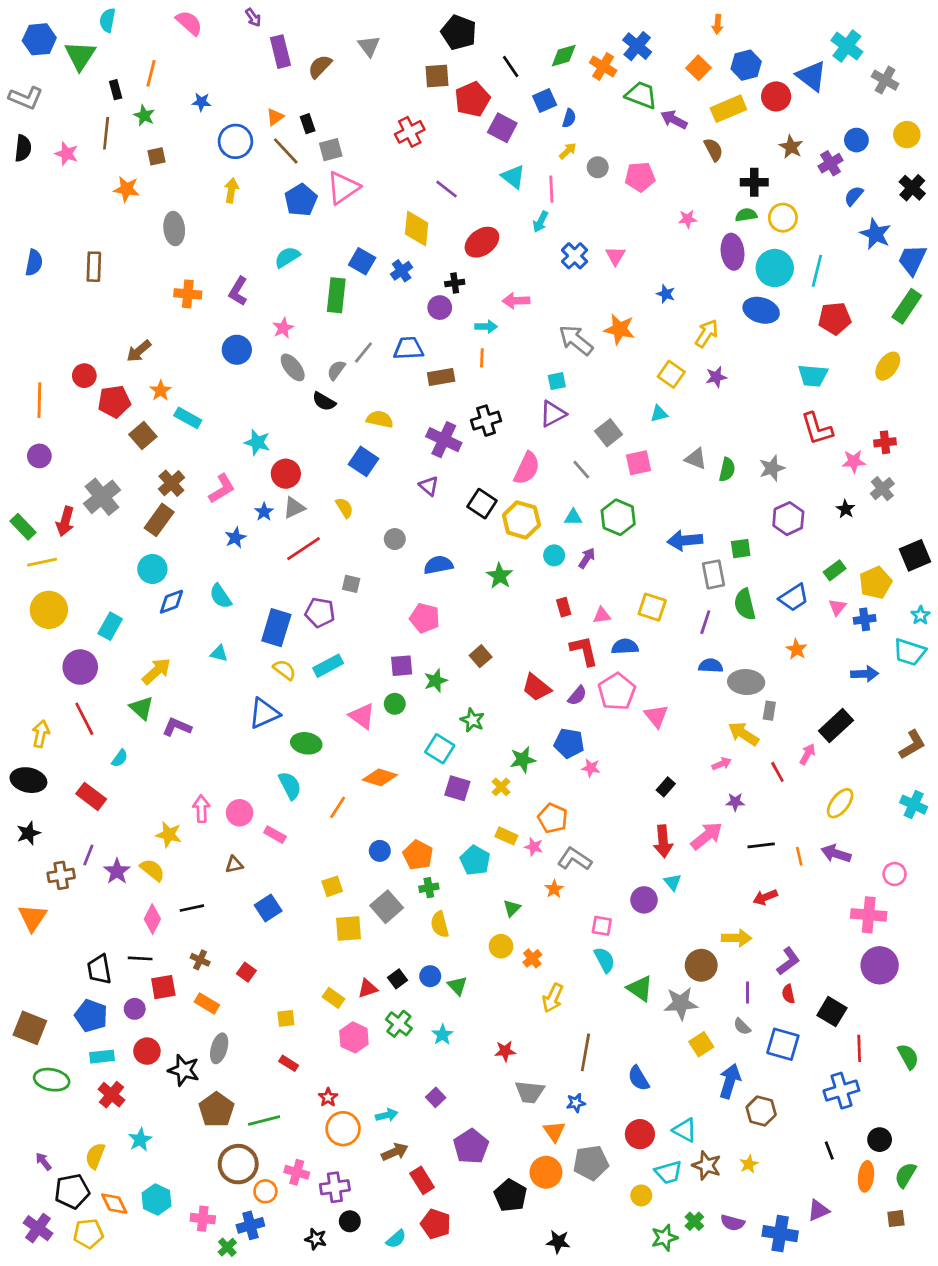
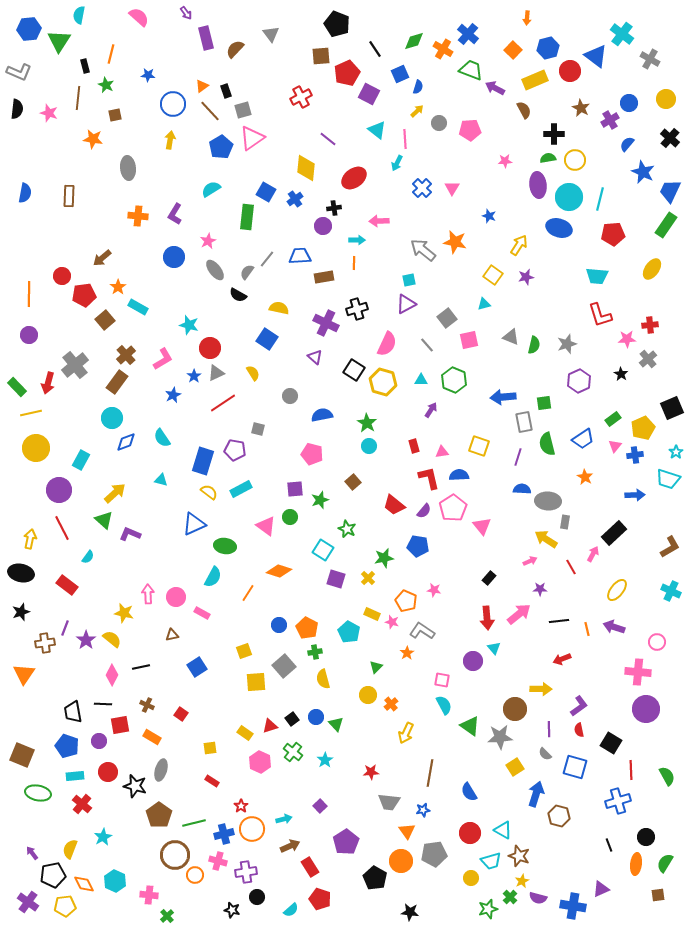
cyan circle: (554, 555) -> (369, 446), moved
pink star: (591, 768) -> (434, 590), moved
cyan semicircle: (290, 786) -> (213, 577), turned 55
yellow star: (749, 1164) -> (522, 881), moved
blue cross: (250, 1225) -> (224, 834), moved

